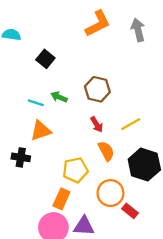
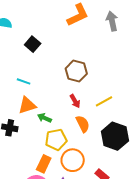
green arrow: (59, 97) -> (44, 118), moved
orange circle: (110, 193) -> (73, 160), moved

